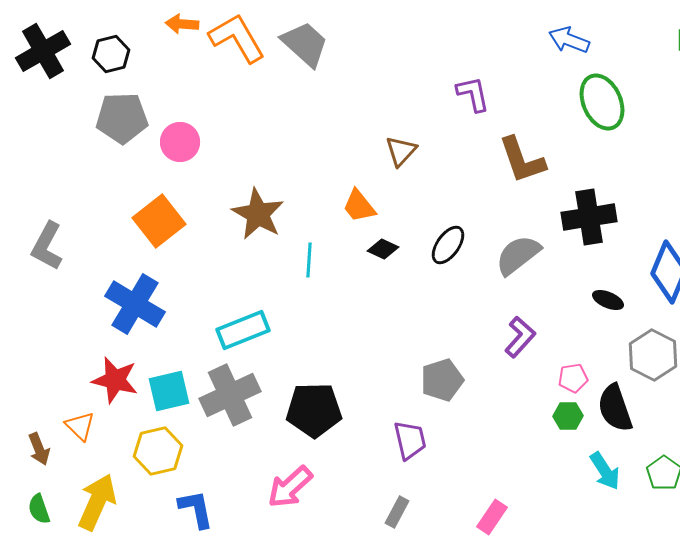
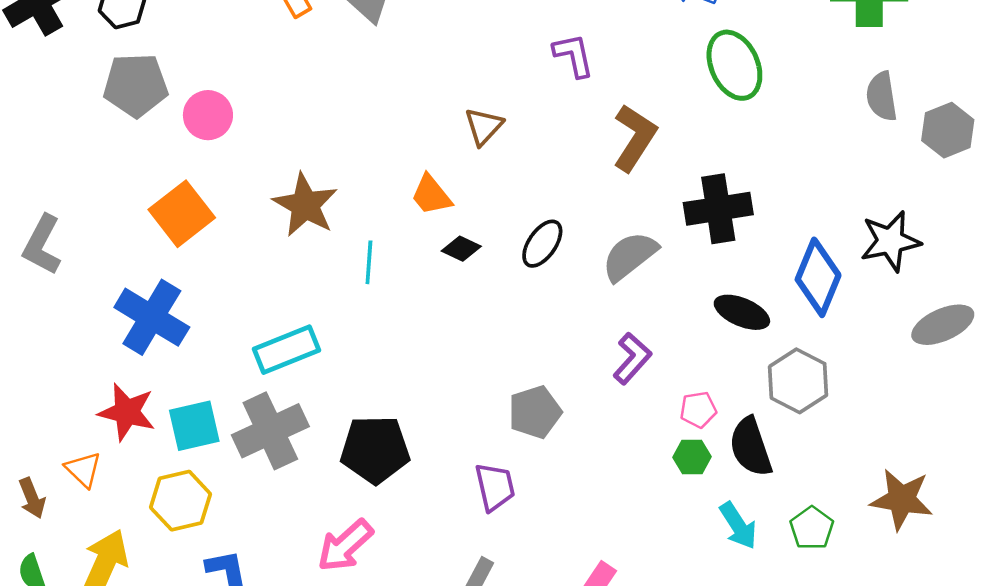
brown L-shape: (522, 160) -> (635, 138), turned -128
black ellipse: (608, 300) -> (742, 312), size x1.4

